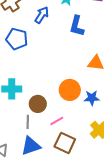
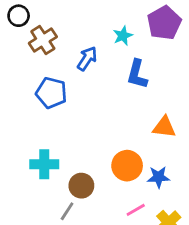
pink line: (57, 121) -> (136, 210), moved
gray line: (28, 122) -> (67, 211), turned 32

